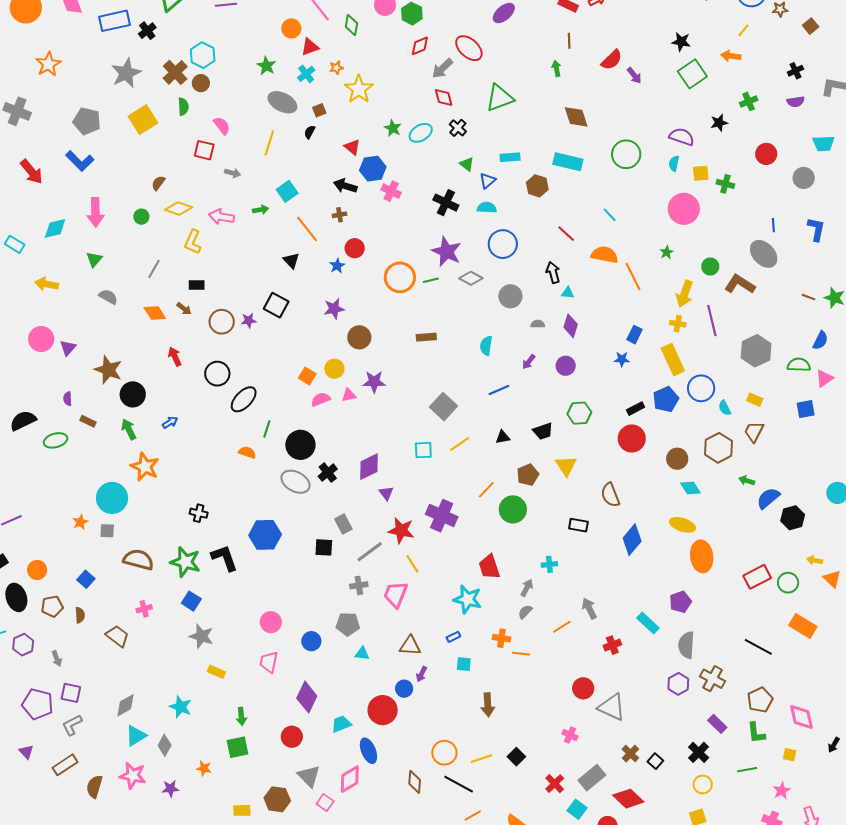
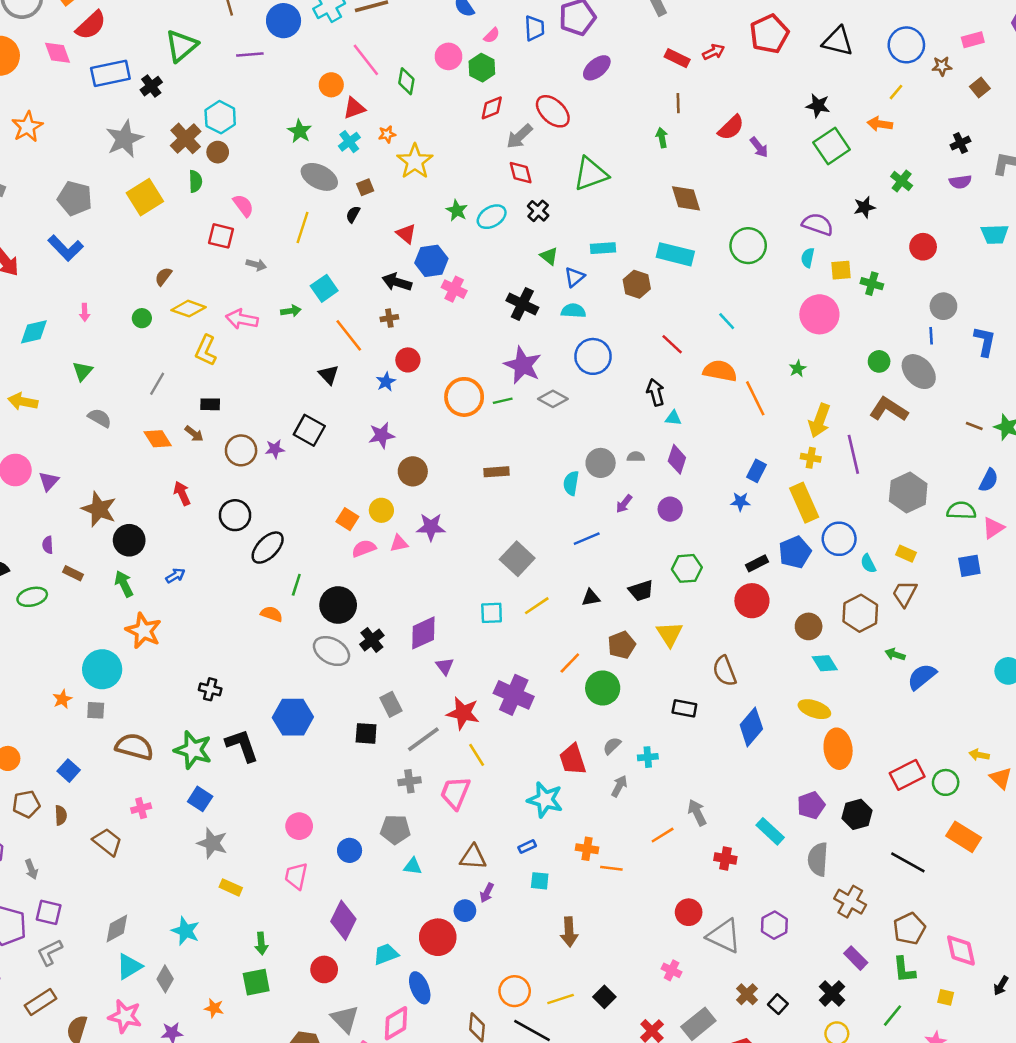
green cross: (749, 101) -> (902, 181), turned -30
gray circle: (804, 178) -> (943, 306), moved
pink arrow: (95, 212) -> (85, 312), size x0.5
green circle: (710, 266) -> (879, 361), moved
gray circle: (510, 296) -> (601, 463), moved
black hexagon: (793, 518) -> (857, 814), moved
gray semicircle: (525, 612) -> (612, 746), moved
red cross: (612, 645) -> (725, 859), turned 30
purple hexagon: (678, 684) -> (774, 925), moved
green line: (747, 770) -> (892, 1016), turned -42

